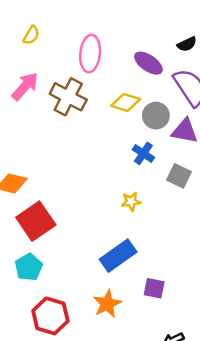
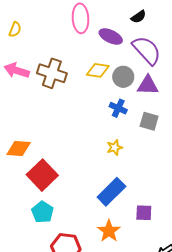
pink ellipse: (90, 54) -> (80, 18), moved
pink arrow: (25, 86) -> (17, 70), turned -105

